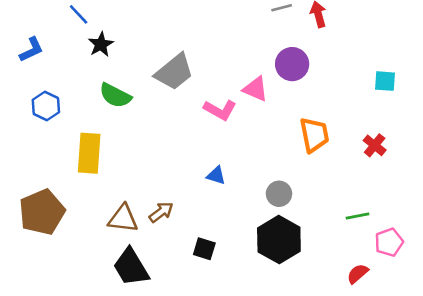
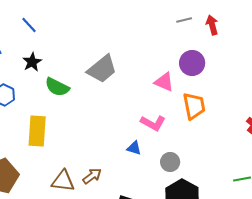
black star: (101, 44) -> (32, 62), moved
pink L-shape: (220, 110) -> (153, 123), moved
orange trapezoid: (314, 135) -> (194, 106), moved
gray circle: (279, 194) -> (170, 162), moved

